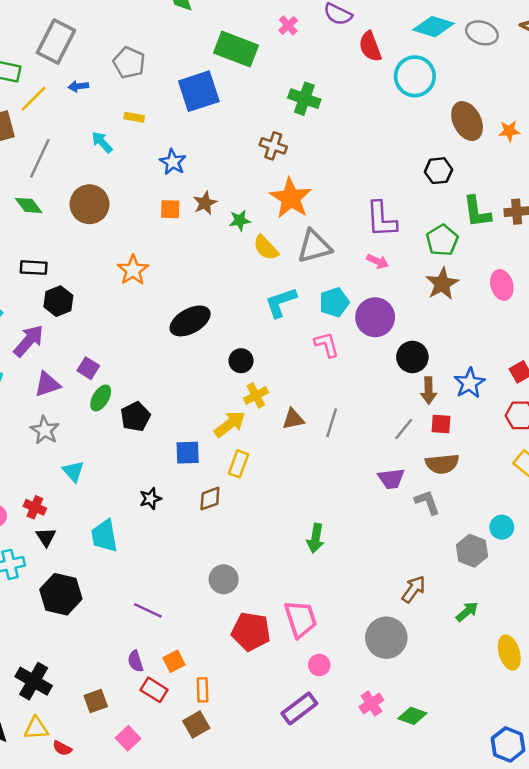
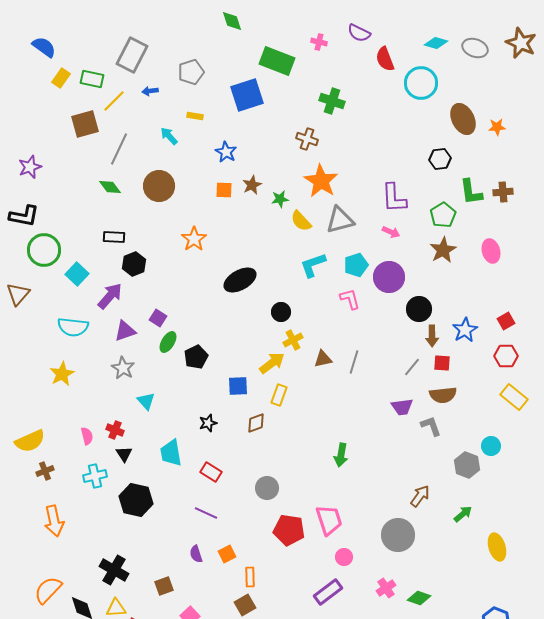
pink cross: (288, 25) -> (319, 42), turned -35
cyan diamond: (433, 27) -> (436, 43), size x0.7
gray pentagon: (129, 63) -> (191, 72), turned 30
red rectangle: (154, 690) -> (211, 472), moved

